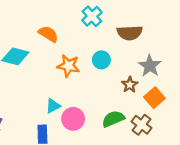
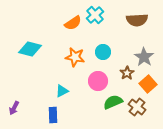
brown semicircle: (130, 33) -> (137, 20), moved
orange semicircle: (48, 34) -> (73, 23), moved, turned 114
pink circle: (73, 119) -> (98, 81), moved

